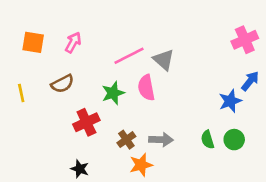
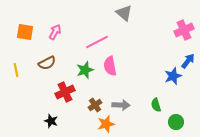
gray triangle: (164, 60) -> (124, 13), moved
green circle: (234, 140) -> (176, 122), moved
black star: (80, 169) -> (51, 121), moved

